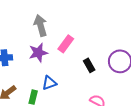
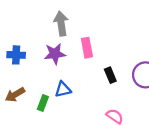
pink rectangle: (66, 44) -> (87, 48), turned -54

